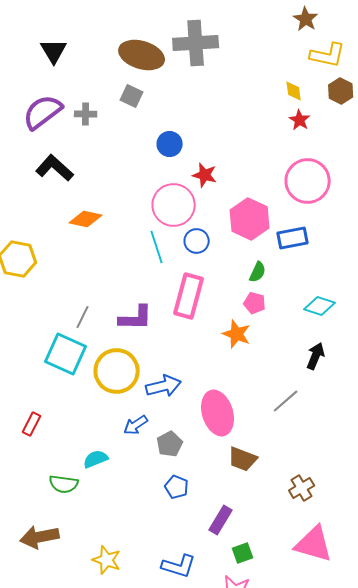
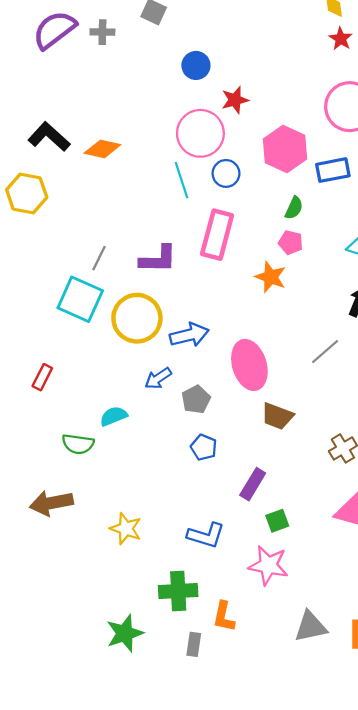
black L-shape: (55, 168) -> (49, 137), moved
red star: (205, 175) -> (235, 100), turned -30

